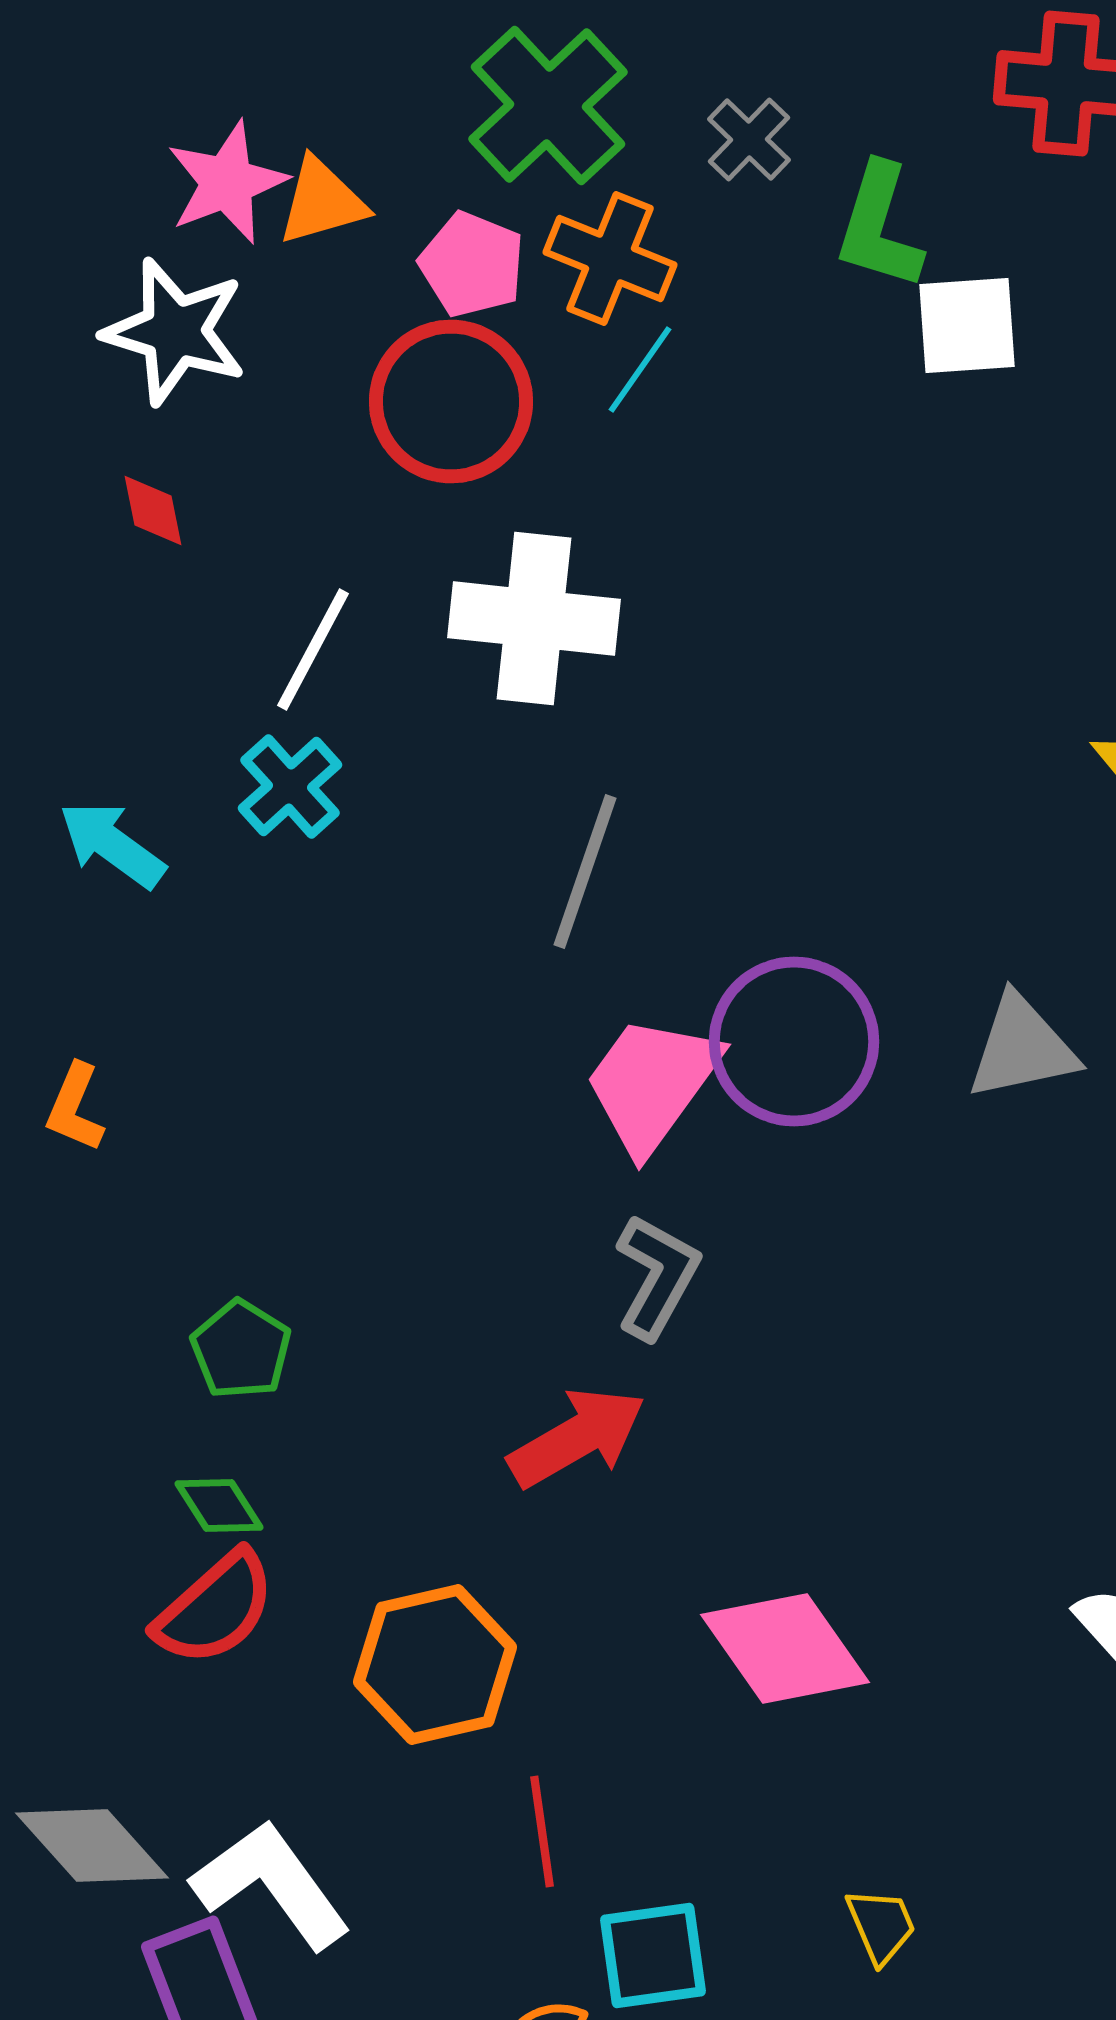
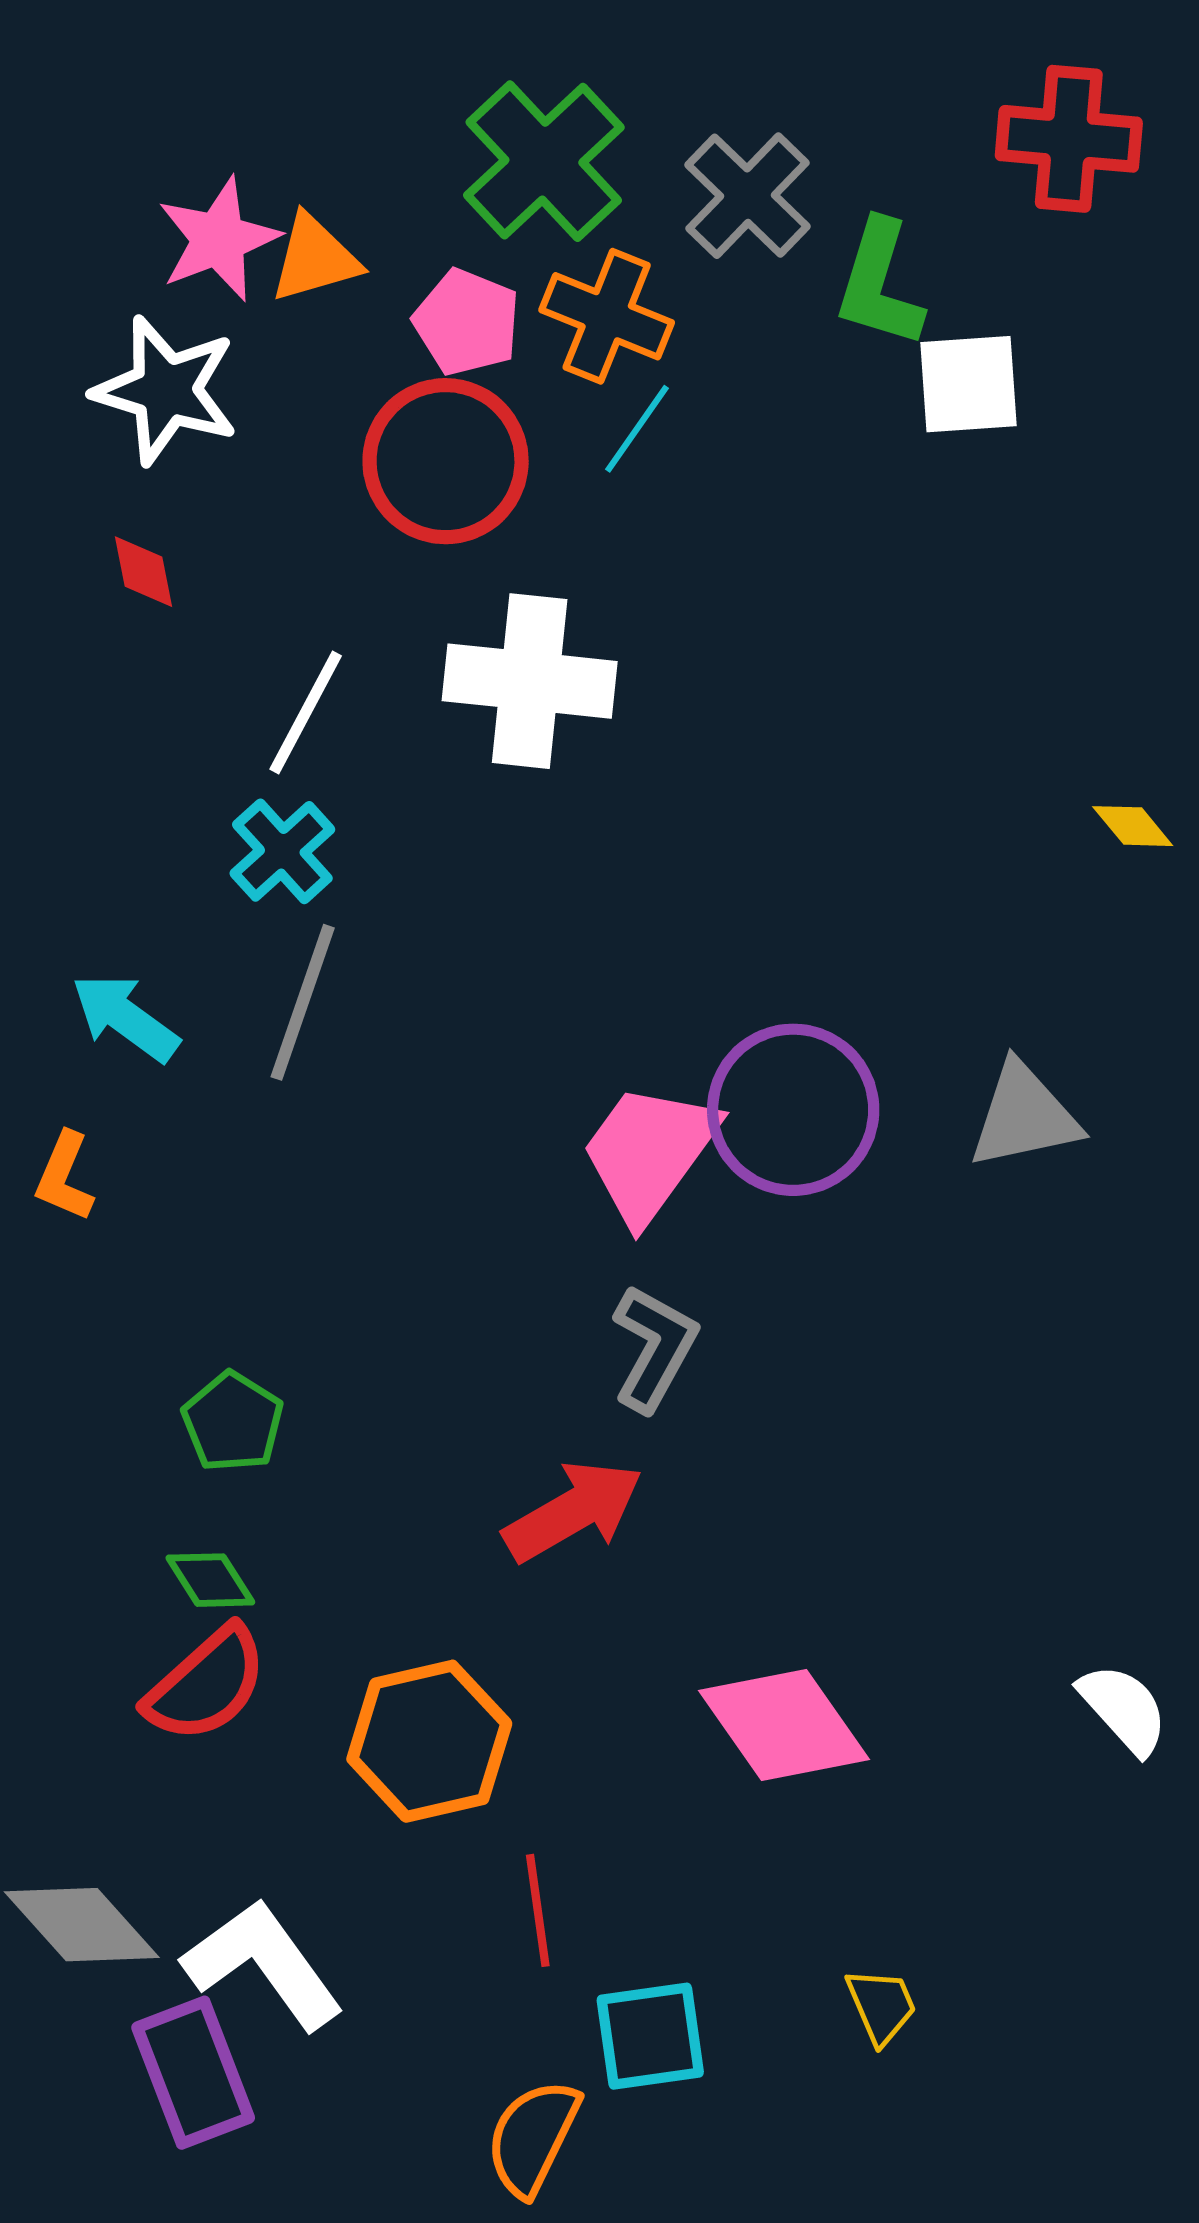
gray cross: (749, 140) -> (748, 196), size x1.5
cyan arrow: (112, 844) -> (125, 1018), moved
gray line: (585, 872) -> (303, 1002), moved

